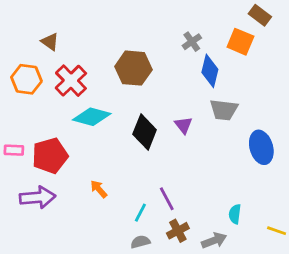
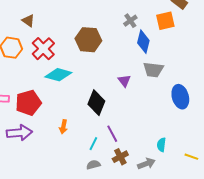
orange square: (240, 42) -> (165, 21), turned -36
black diamond: (145, 132) -> (96, 103), moved
orange arrow: (99, 189) -> (63, 127), turned -128

